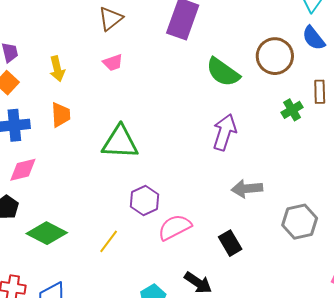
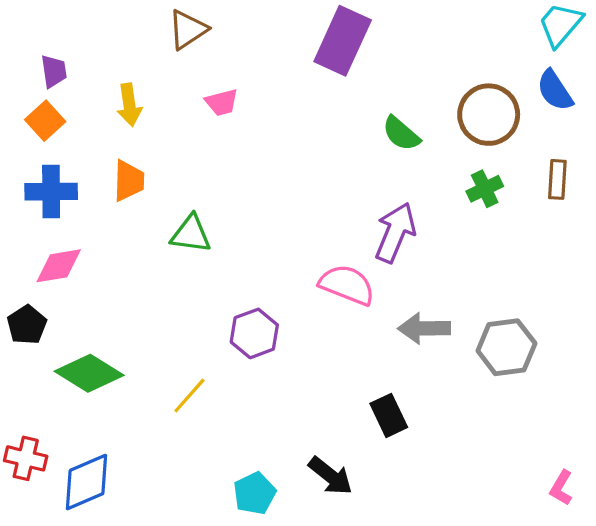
brown triangle: (110, 19) -> (188, 30), moved
green semicircle: (223, 72) -> (401, 134), size x0.7
green cross: (292, 110) -> (485, 189), moved
green triangle: (120, 142) -> (191, 234), moved, size x0.7
gray hexagon: (300, 222) -> (506, 347), moved
pink semicircle: (175, 227) -> (347, 285), moved, turned 44

